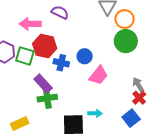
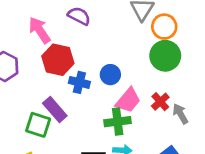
pink arrow: (30, 24) -> (40, 30), turned 55
green square: (25, 56) -> (38, 125), moved
green cross: (47, 98) -> (118, 122), moved
red cross: (139, 98) -> (160, 102), moved

